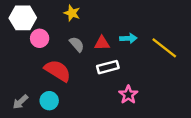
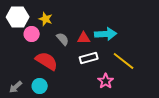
yellow star: (72, 13) -> (46, 19), moved
cyan arrow: (128, 38) -> (106, 34), size x1.5
yellow line: (164, 48) -> (124, 61), moved

